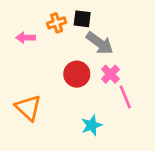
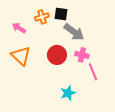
pink arrow: (26, 38) -> (19, 28), turned 32
pink cross: (110, 74) -> (82, 55), turned -32
orange triangle: (28, 108) -> (21, 56), moved

